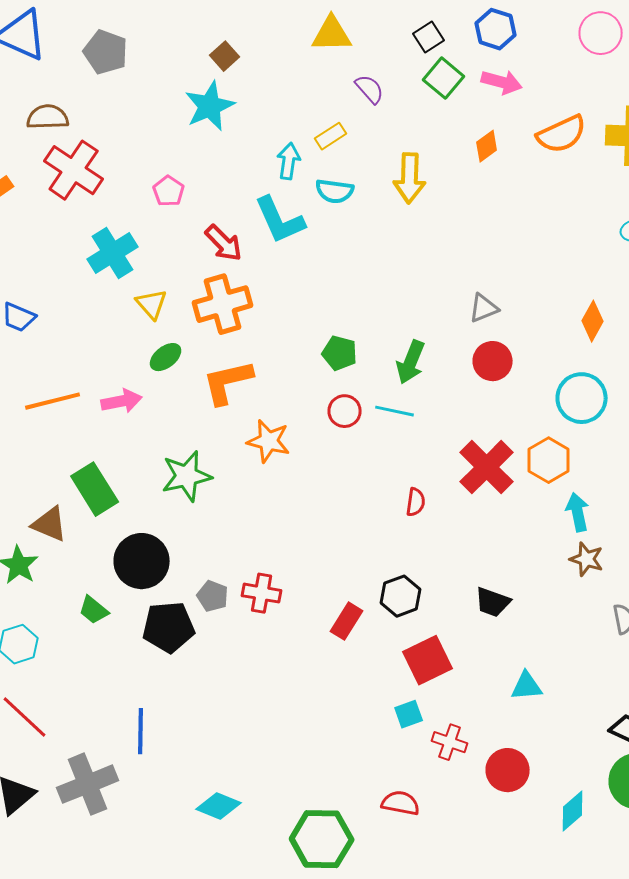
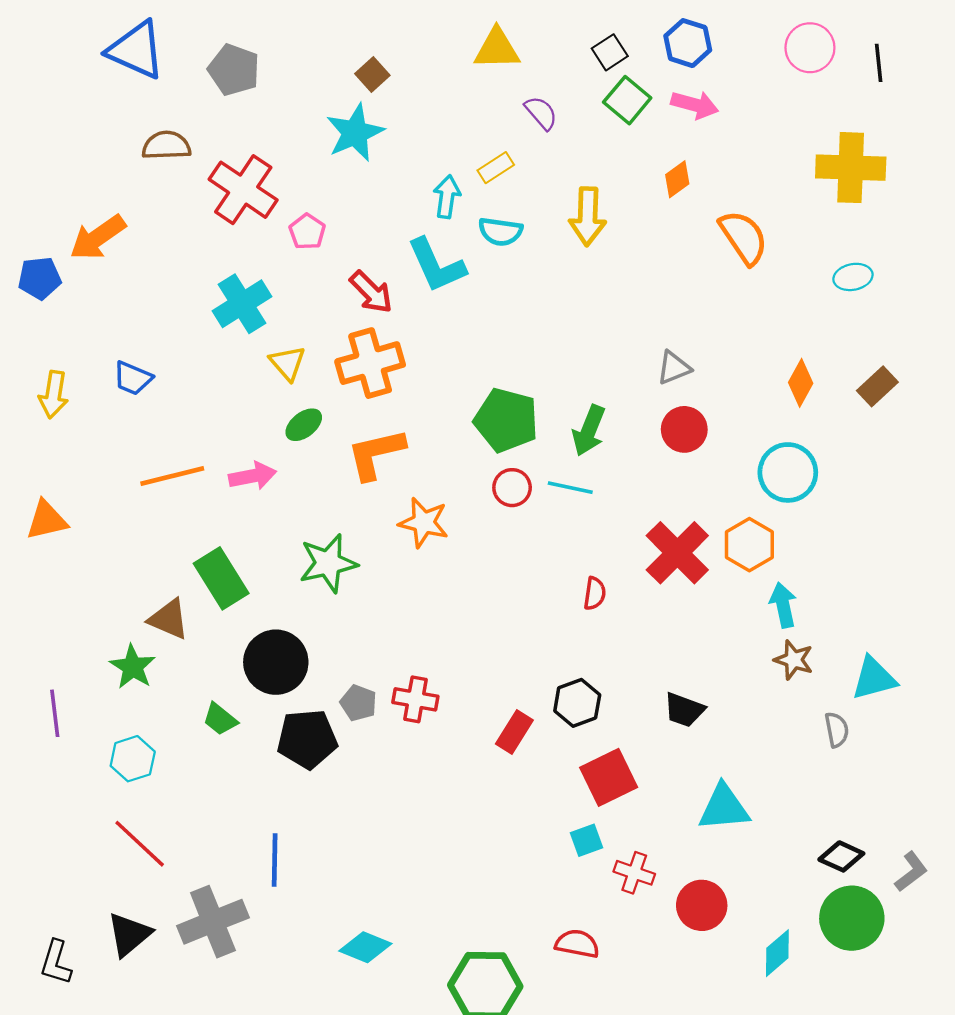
orange semicircle: (562, 134) -> (744, 237), moved, turned -99
red cross: (74, 170) -> (243, 190), moved
green pentagon: (340, 353) -> (506, 420), size x1.6
cyan triangle: (527, 686) -> (724, 808), size x1.4

